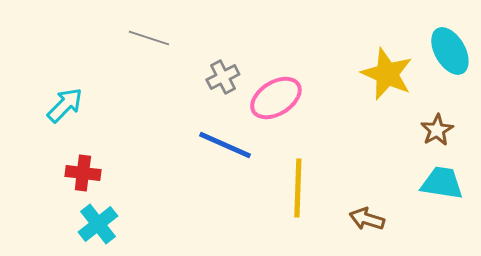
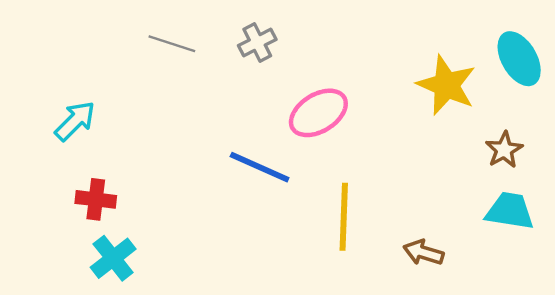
gray cross: (223, 77) -> (257, 43), moved

